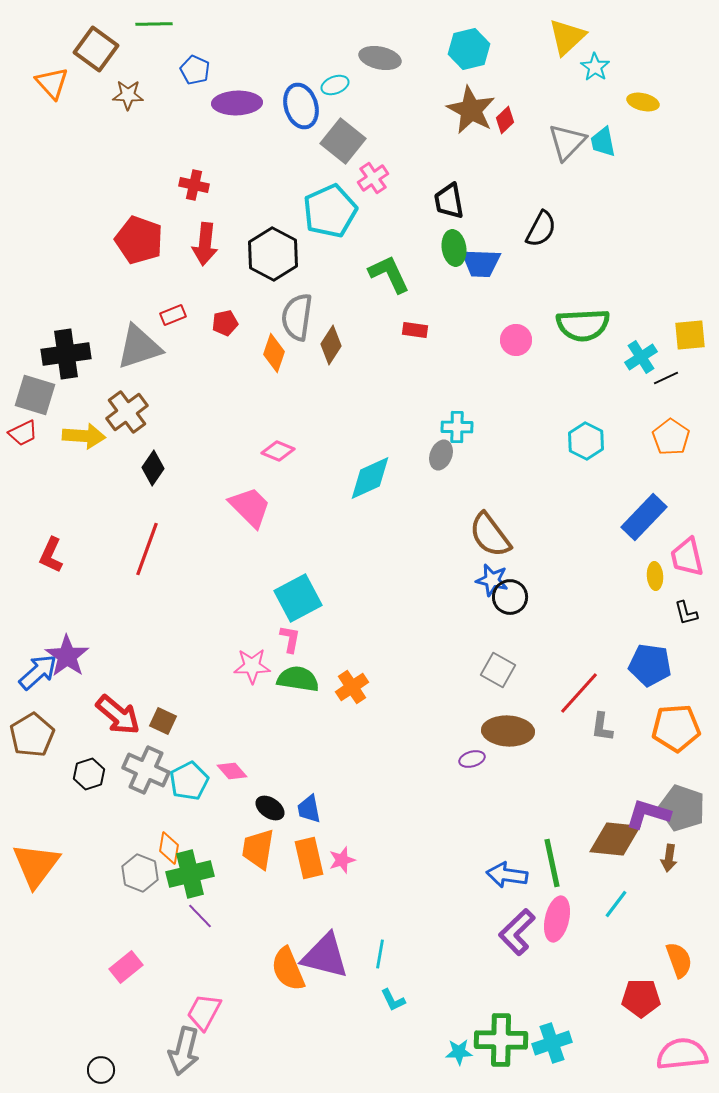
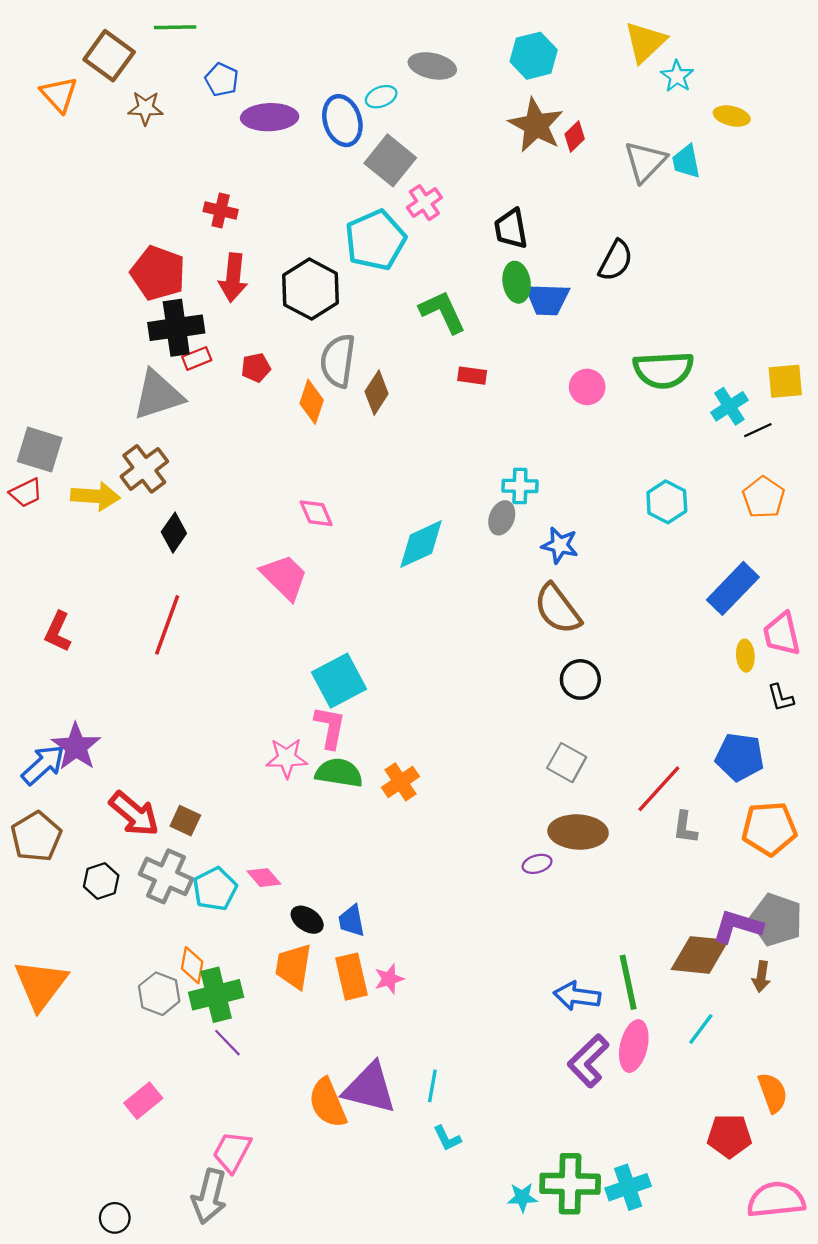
black cross: (66, 354) -> (176, 328), moved
pink diamond: (278, 451) -> (316, 513), turned 44
blue star: (492, 580) -> (560, 545), moved
pink L-shape: (290, 639) -> (330, 727), size x1.4

